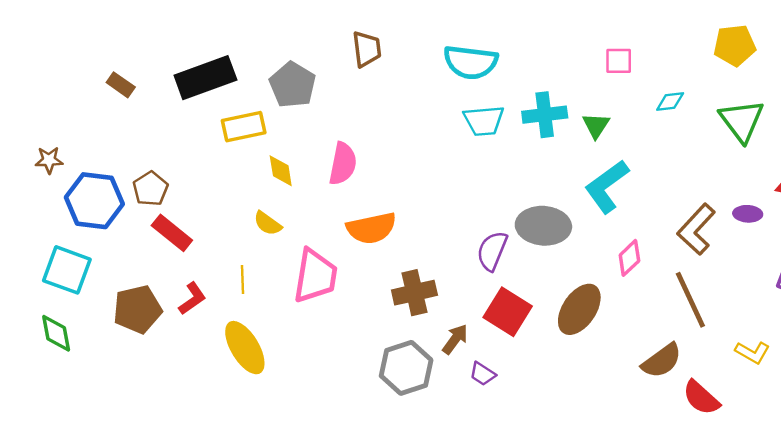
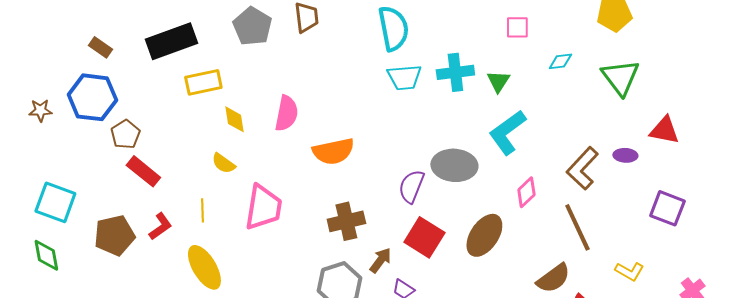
cyan semicircle: (471, 62) -> (393, 28), turned -108
gray pentagon: (293, 85) -> (252, 26), moved
blue hexagon: (94, 201) -> (92, 97), moved
orange semicircle: (371, 228) -> (333, 151), moved

